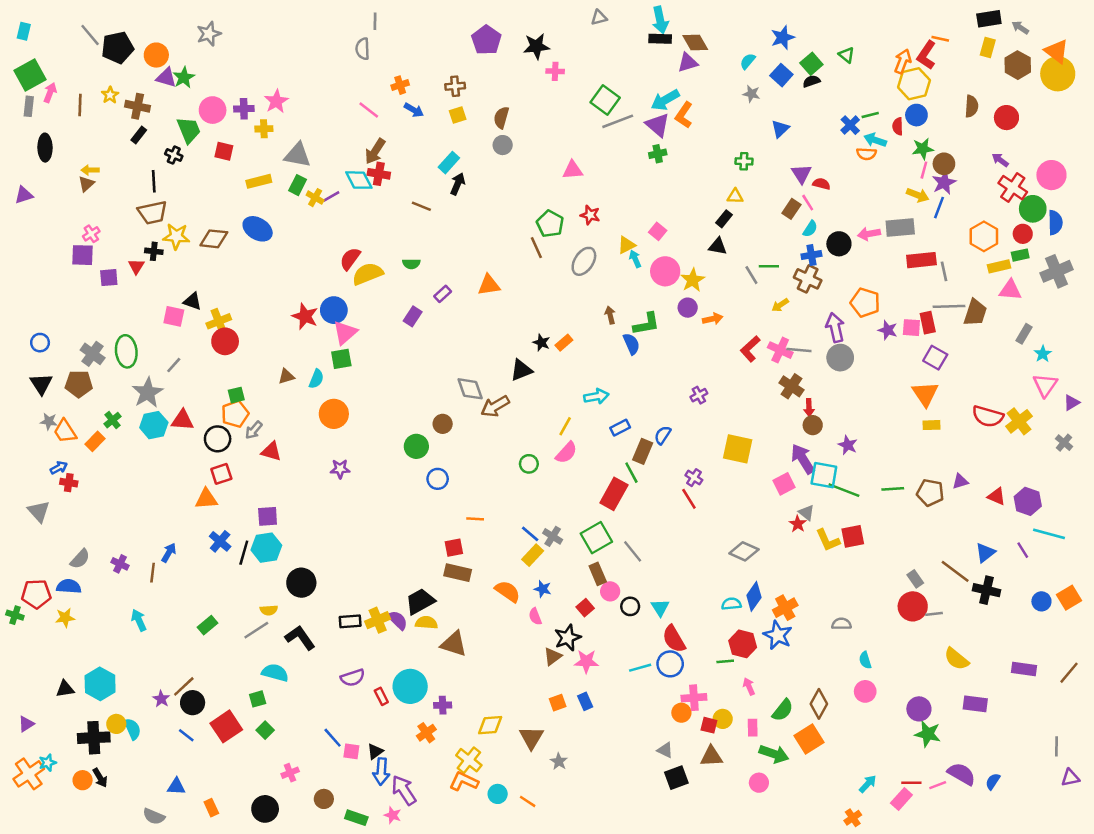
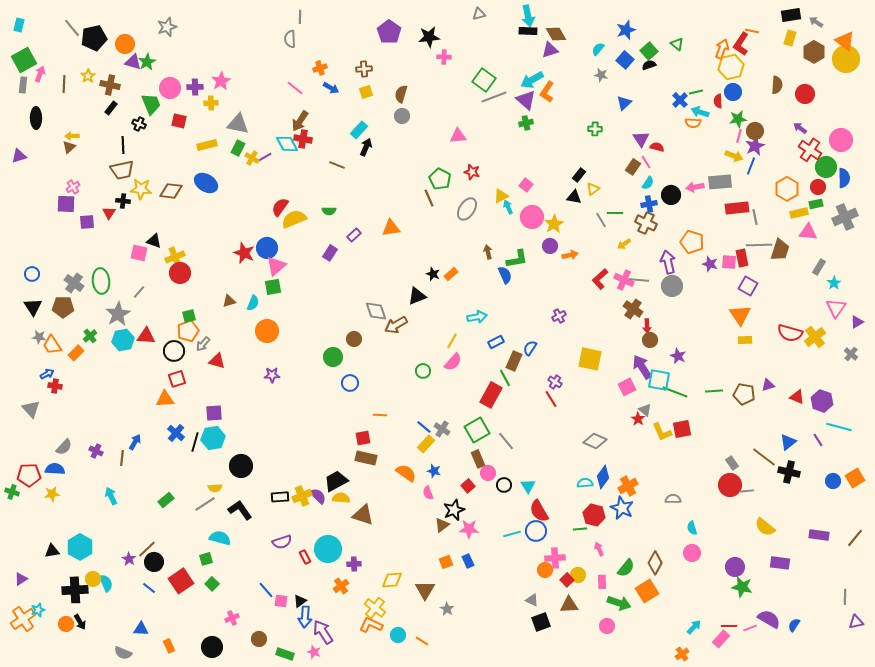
yellow triangle: (735, 196) -> (593, 189), moved, turned -40
red square: (709, 725) -> (567, 580), turned 32

